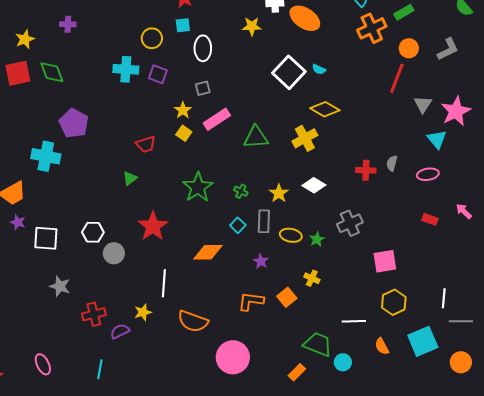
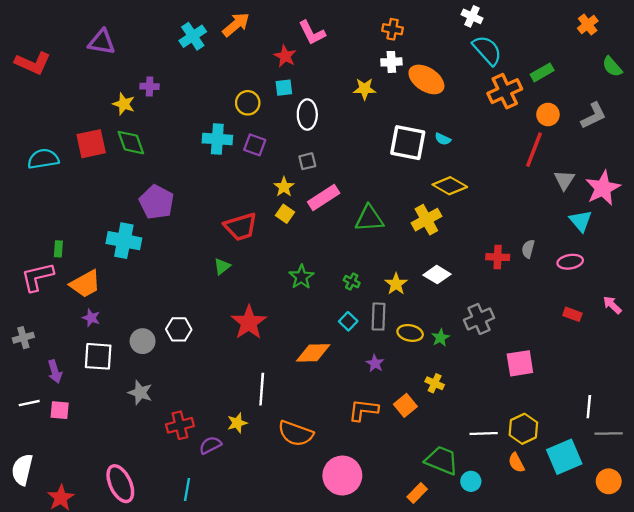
yellow star: (25, 39) -> (124, 104), moved, turned -30
white square: (289, 72) -> (408, 143), turned -32
red trapezoid: (146, 144) -> (241, 227), size x1.4
green star: (198, 187) -> (301, 277), size x0.7
white square: (46, 238) -> (98, 356), moved
gray circle: (114, 253) -> (143, 341), moved
yellow hexagon: (394, 302) -> (523, 429), moved
pink ellipse: (43, 364) -> (120, 484), size x1.5

